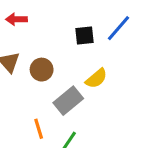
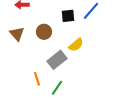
brown circle: (42, 70) -> (44, 32), moved

